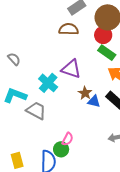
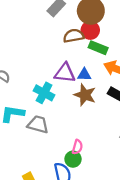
brown semicircle: (69, 29) -> (74, 36), moved
brown star: (85, 93) -> (85, 95), size x1.5
blue triangle: (94, 101) -> (84, 75), moved

